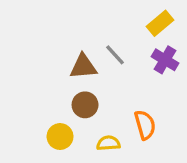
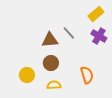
yellow circle: (60, 137) -> (27, 75), moved
yellow semicircle: (108, 143) -> (54, 85), moved

